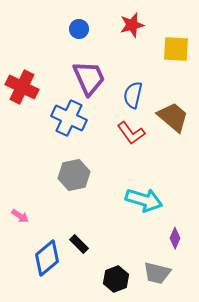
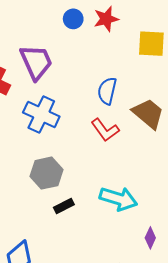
blue circle: (79, 29) -> (73, 19), moved
purple trapezoid: (89, 78) -> (36, 62), moved
black rectangle: (79, 244) -> (64, 206), moved, turned -72

